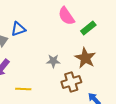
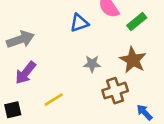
blue triangle: (18, 29) -> (79, 23), moved
yellow line: (23, 89) -> (54, 100), turned -35

